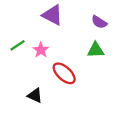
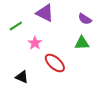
green line: (17, 45) -> (16, 26), moved
black triangle: (35, 95) -> (22, 77), moved

